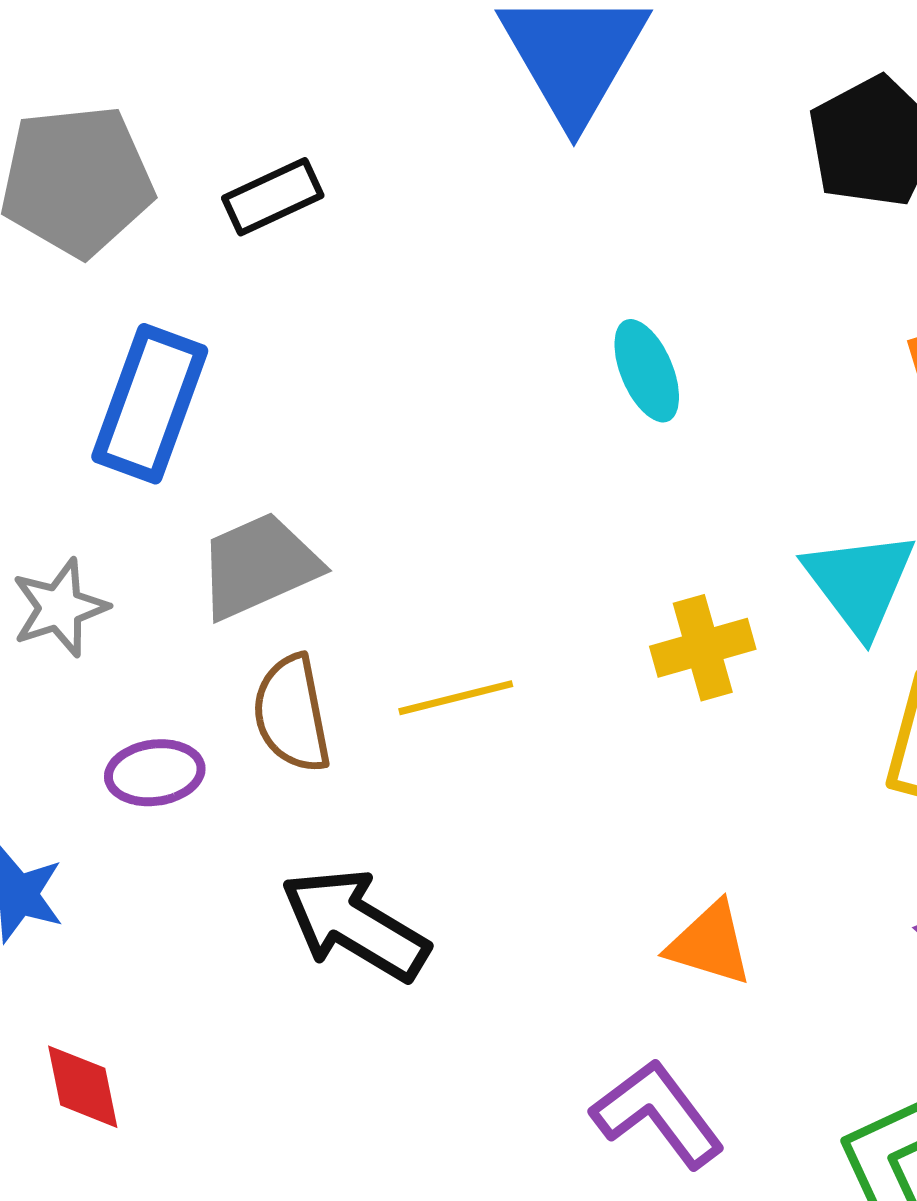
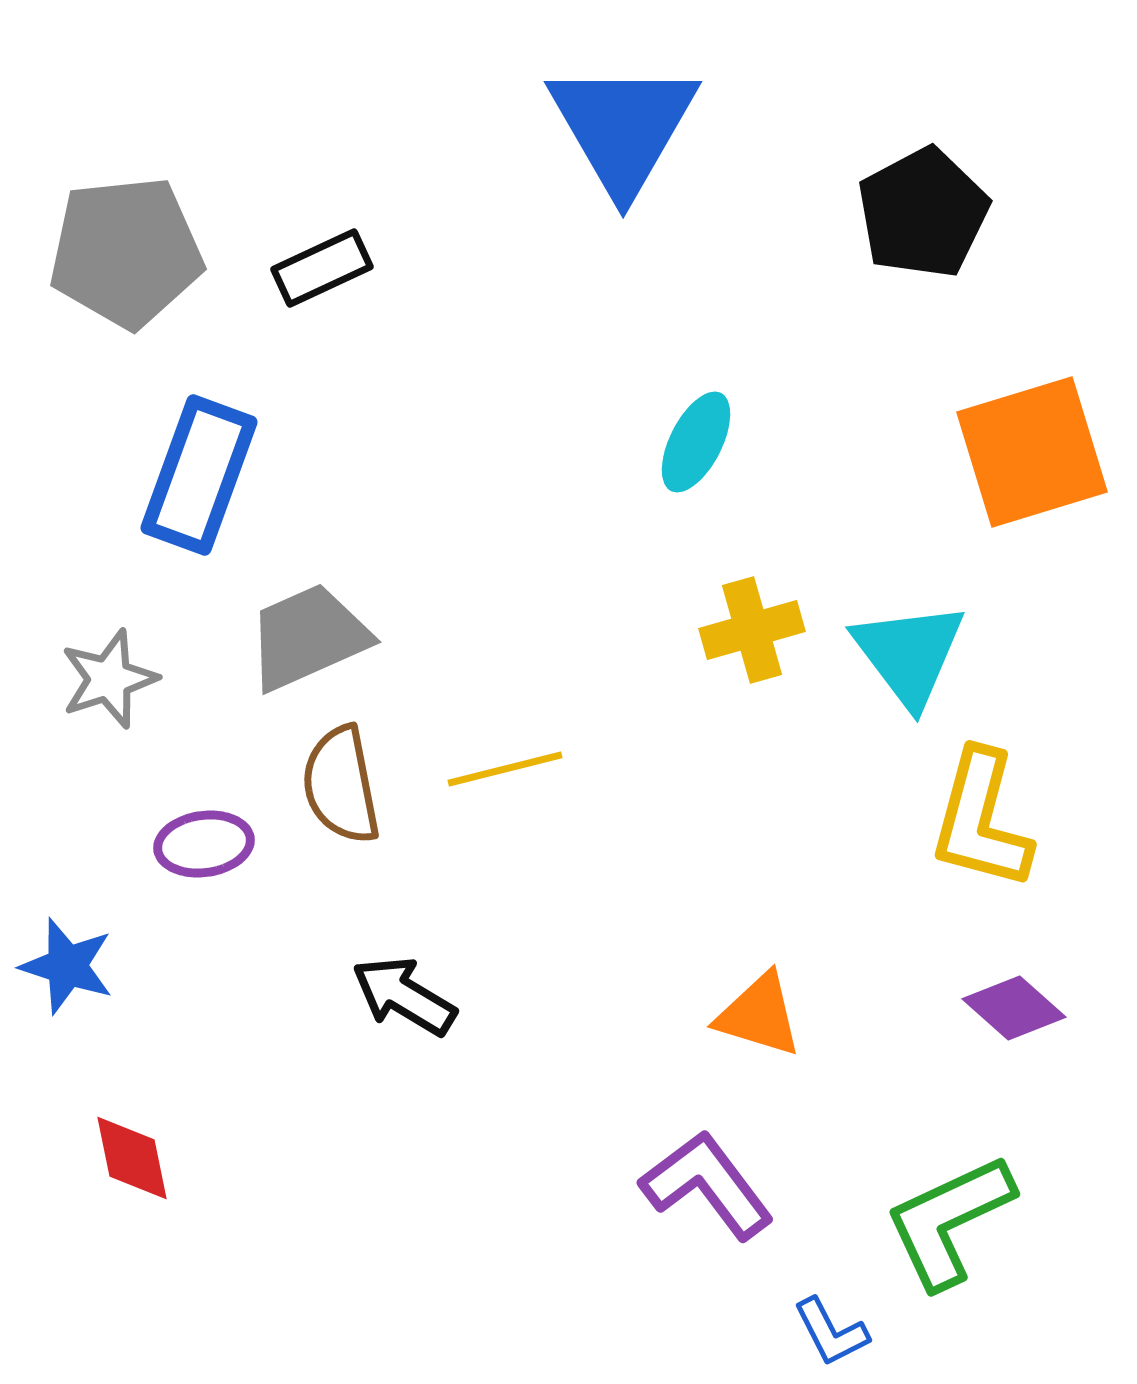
cyan ellipse: (647, 371) -> (696, 442), turned 50
yellow cross: (703, 648) -> (752, 630), moved
black arrow: (355, 925) -> (404, 996), size x0.7

